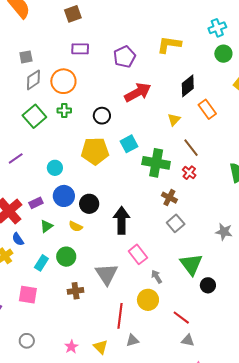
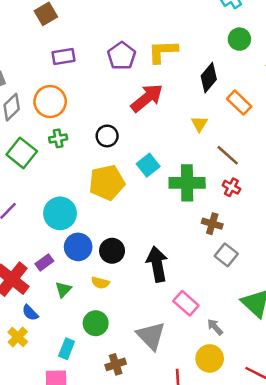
yellow L-shape: (169, 45) -> (163, 51), moved
green circle: (223, 54) -> (239, 39), moved
cyan circle: (55, 168) -> (60, 213), size x1.6
cyan rectangle: (41, 263) -> (67, 349), moved

